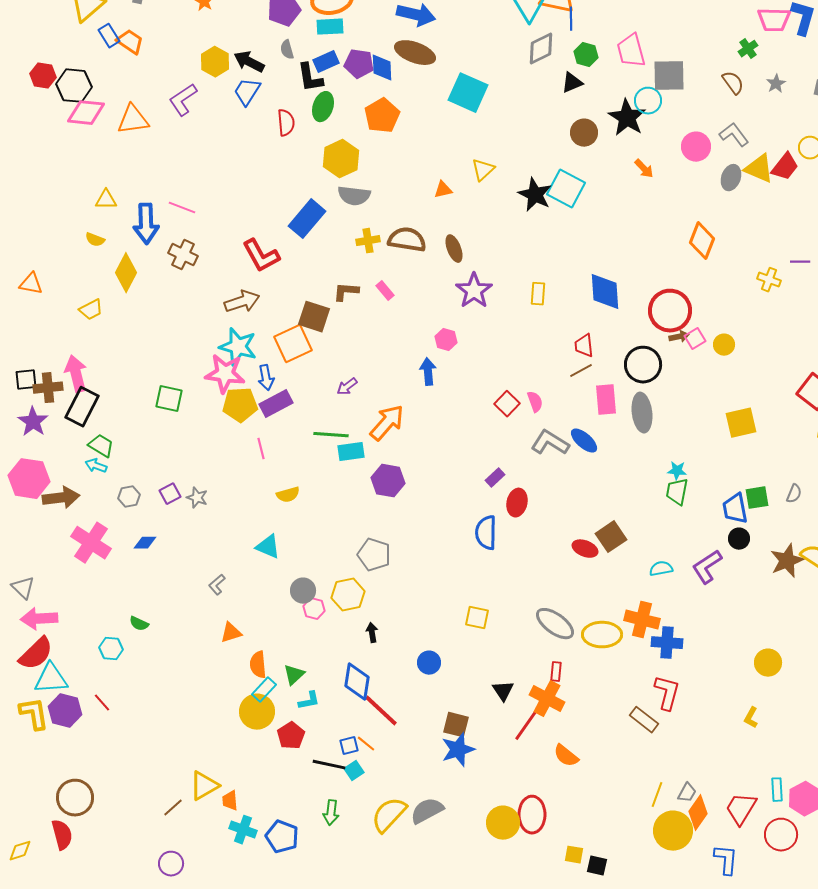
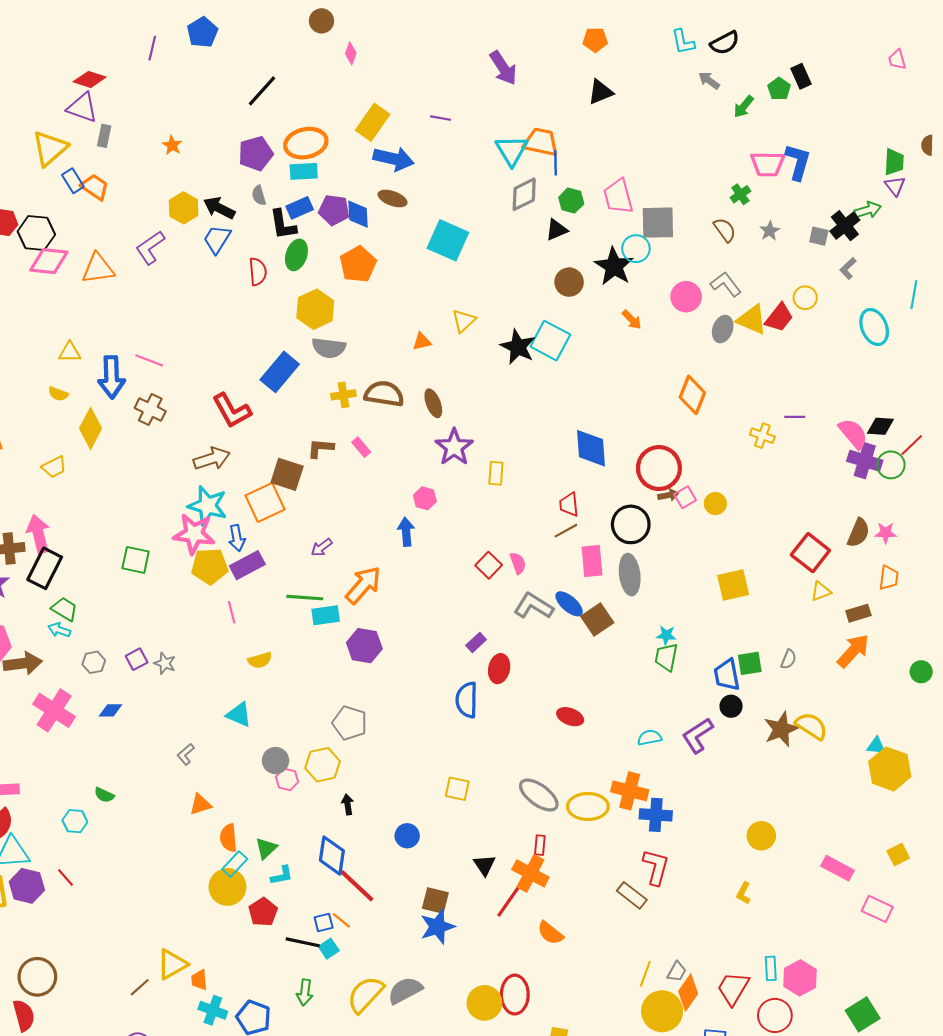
brown ellipse: (415, 53) -> (393, 198), size x0.7
yellow rectangle: (538, 294) -> (496, 473), moved
brown square: (611, 537) -> (597, 620), moved

